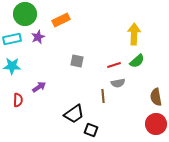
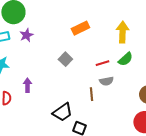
orange rectangle: (61, 20) -> (80, 28), moved
gray square: (77, 61) -> (65, 59), turned 32
purple arrow: (39, 87) -> (27, 85), turned -56

